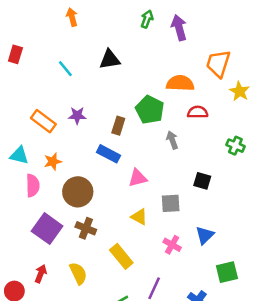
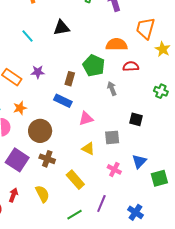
green square: (227, 272) -> (159, 178), moved

